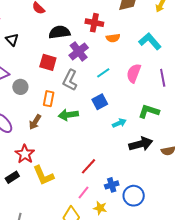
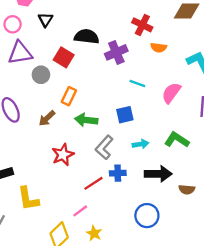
black semicircle: (59, 32) -> (87, 37), moved
red square: (48, 62) -> (64, 57), moved
cyan line: (103, 73) -> (137, 84), turned 40
gray L-shape: (70, 80) -> (104, 147), moved
red star: (25, 154) -> (63, 155), moved
yellow L-shape: (43, 175) -> (28, 199), moved
blue cross: (112, 185) -> (118, 173), moved
blue circle: (134, 196) -> (147, 216), moved

